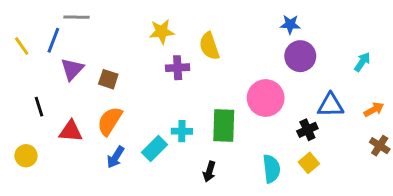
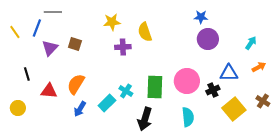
brown square: (108, 79) -> (75, 44), moved
pink circle: (266, 98) -> (187, 81), moved
orange arrow: (374, 110) -> (259, 67), moved
cyan cross: (182, 131) -> (126, 91), turned 32
yellow square: (309, 163) -> (234, 109), moved, size x1.6
black arrow: (209, 172) -> (145, 119), size x1.6

